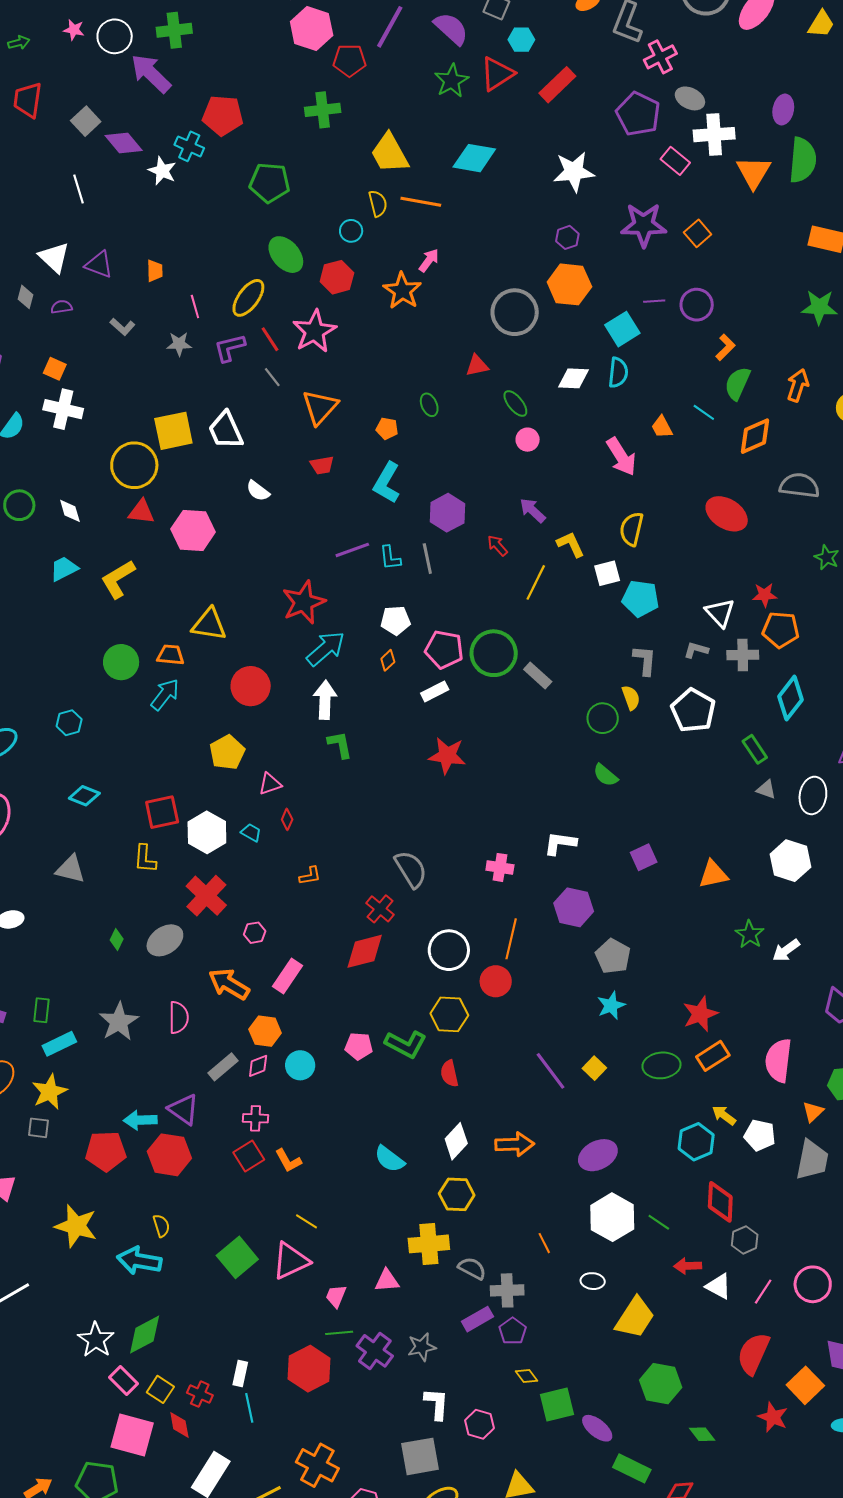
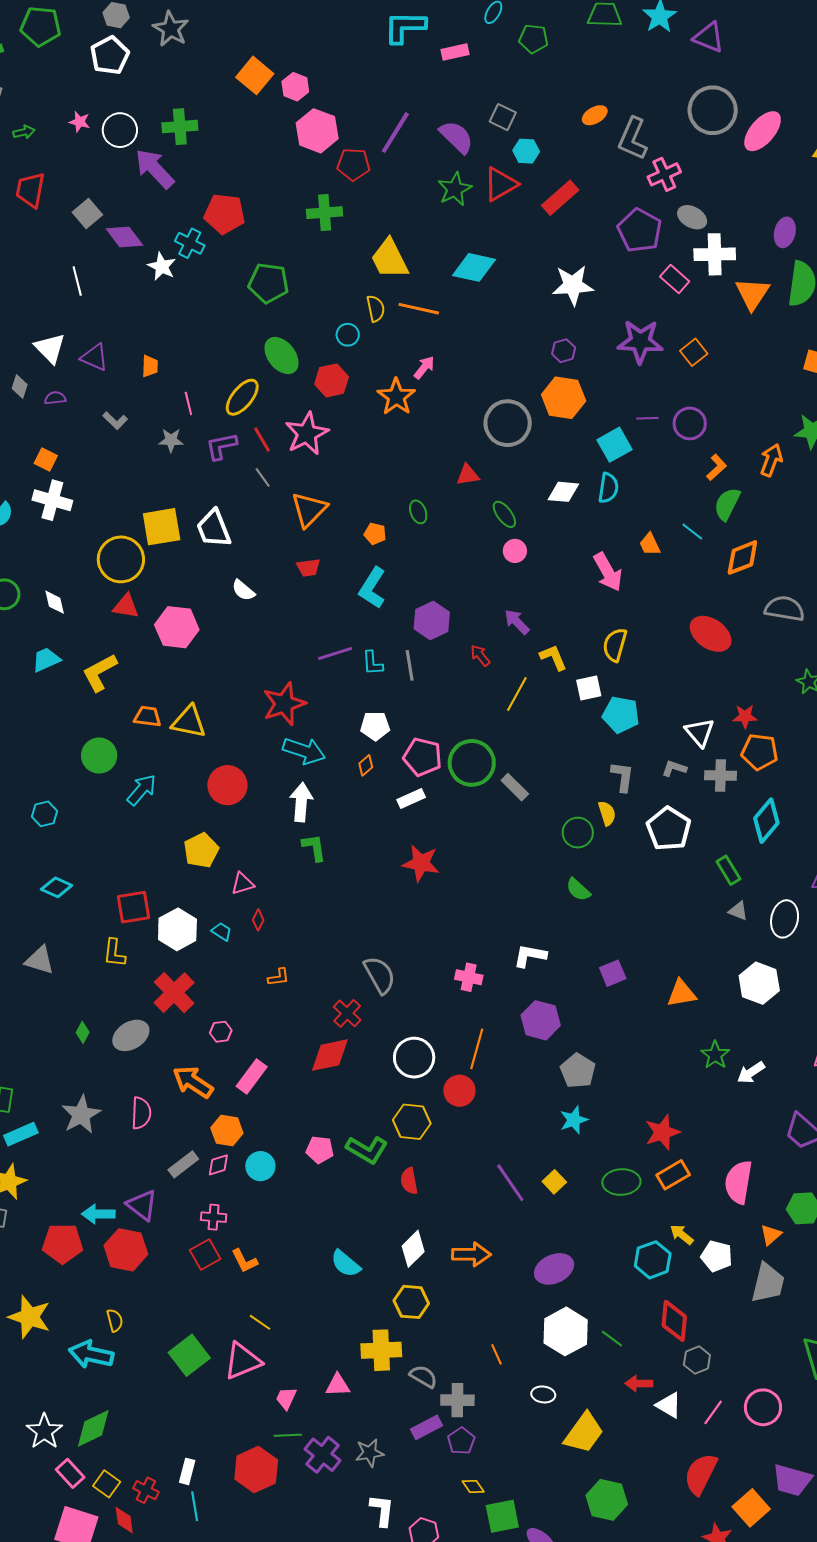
orange arrow: (798, 385) -> (771, 460), moved
cyan arrow: (326, 649) -> (304, 751), turned 57
orange trapezoid: (171, 655) -> (148, 716), moved

